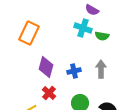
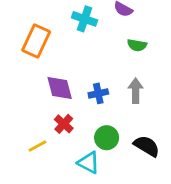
cyan cross: (83, 28) -> (84, 19), moved
purple diamond: (46, 67) -> (60, 88), turned -30

